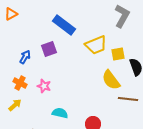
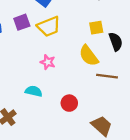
yellow trapezoid: (96, 45) -> (49, 27), moved
pink star: (44, 86) -> (48, 62), moved

